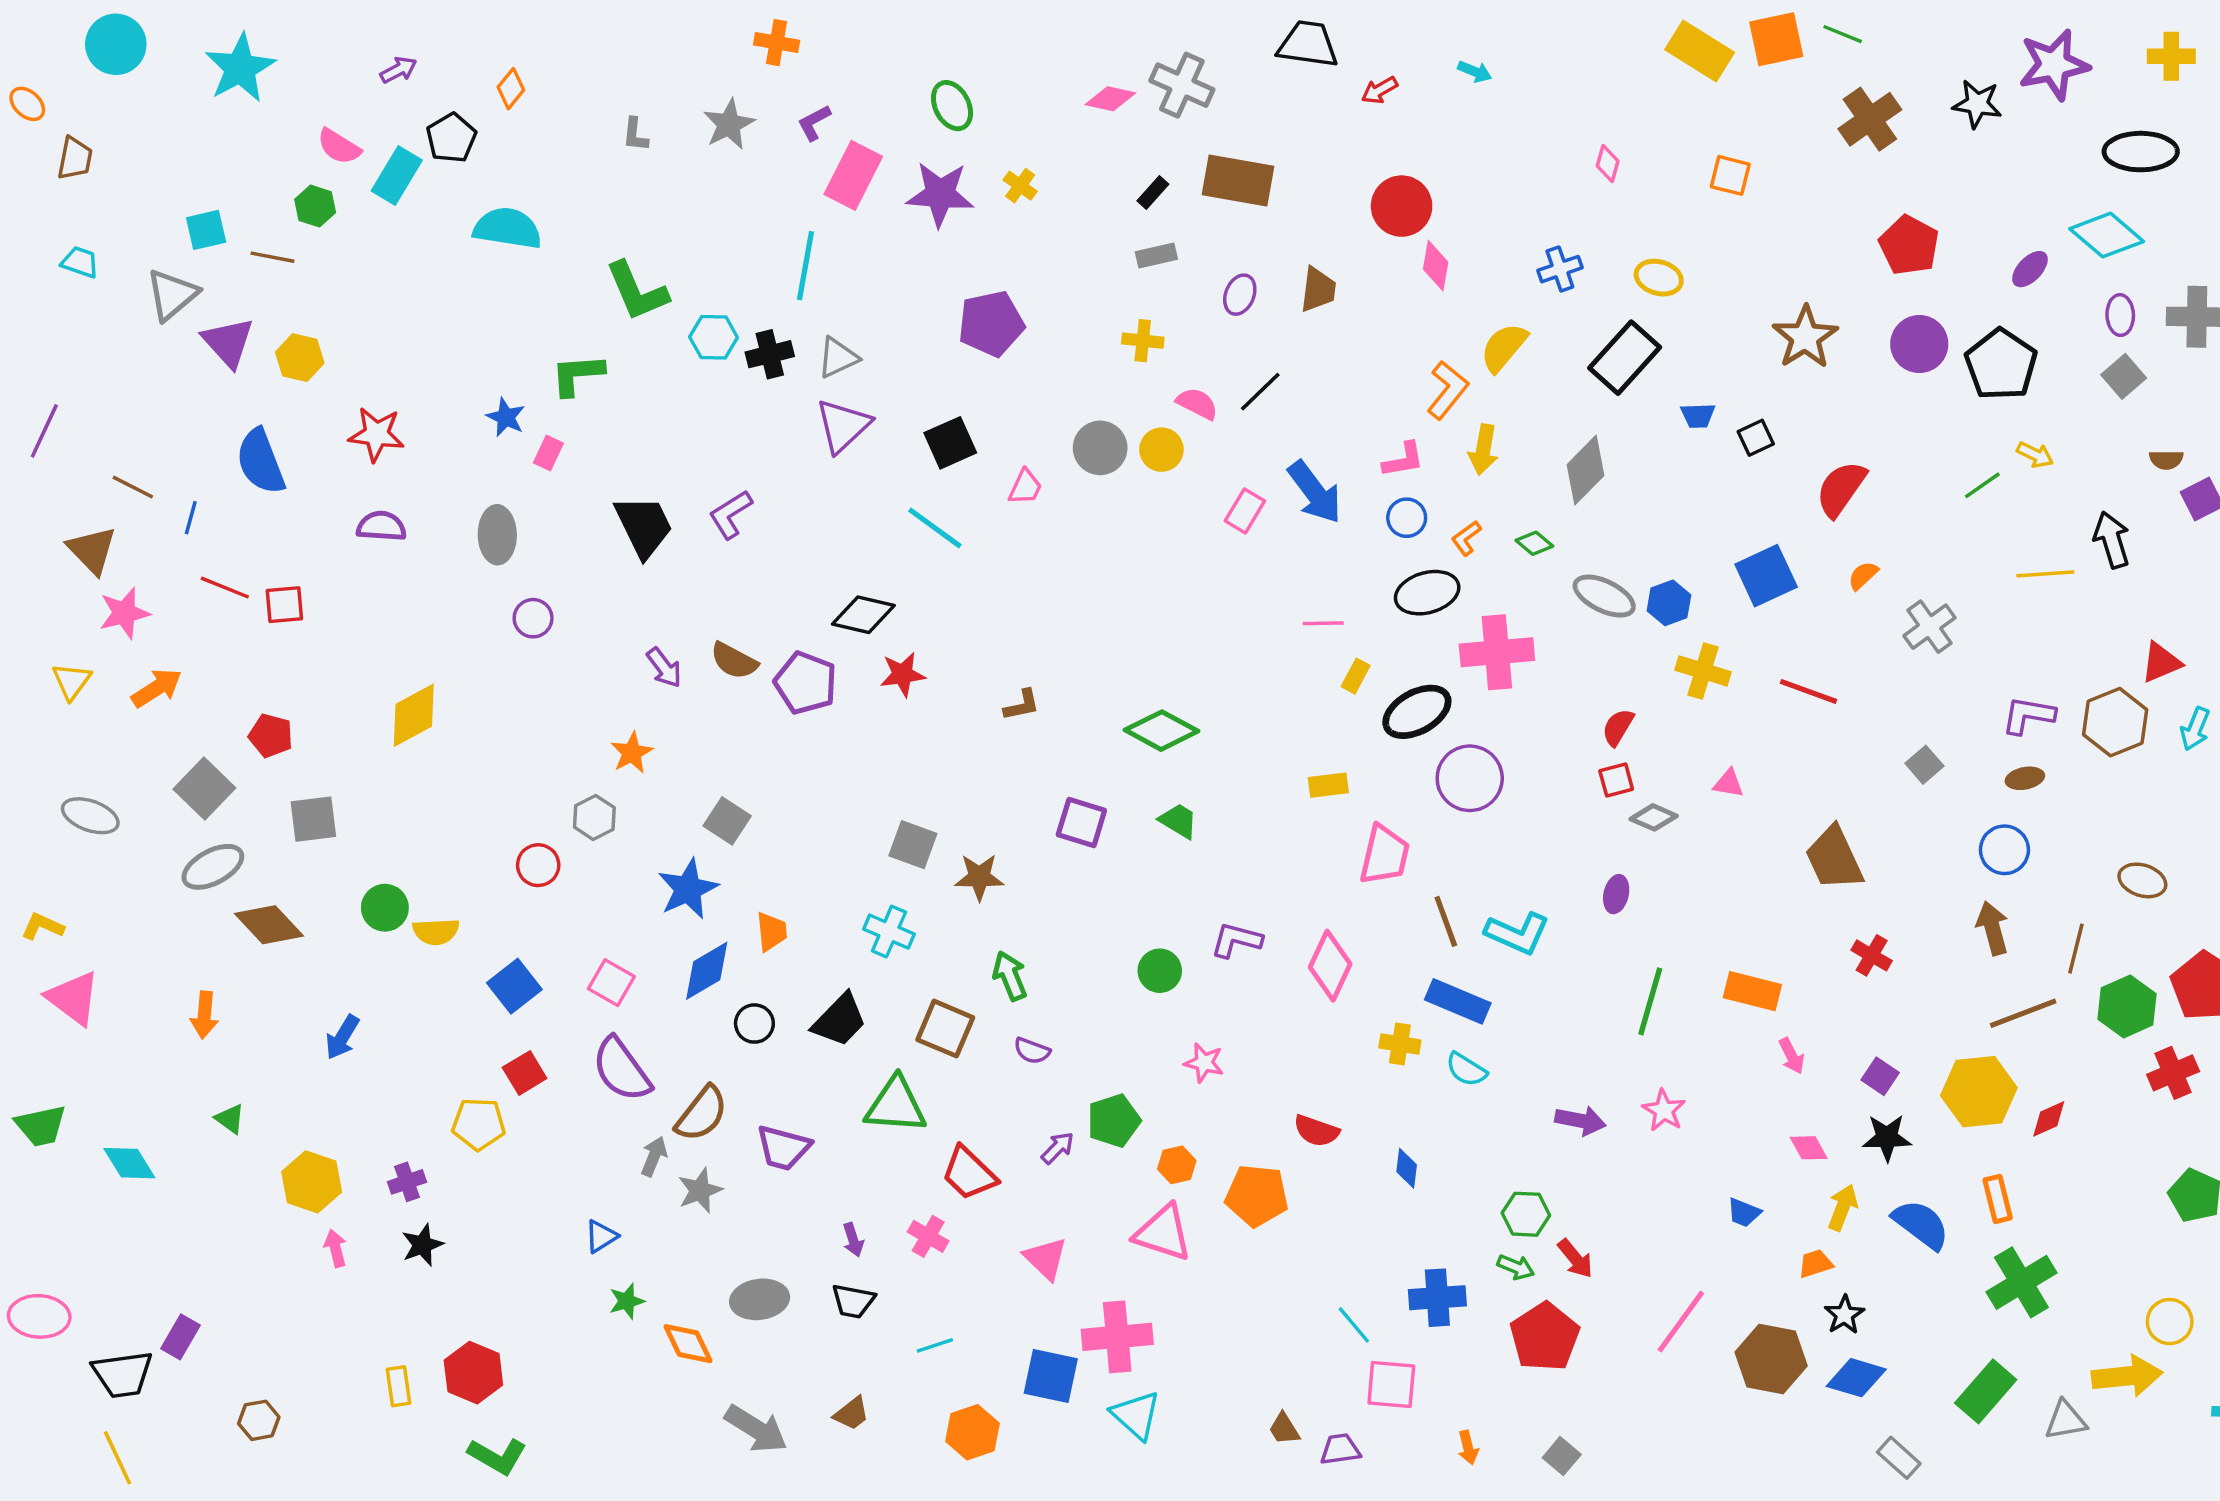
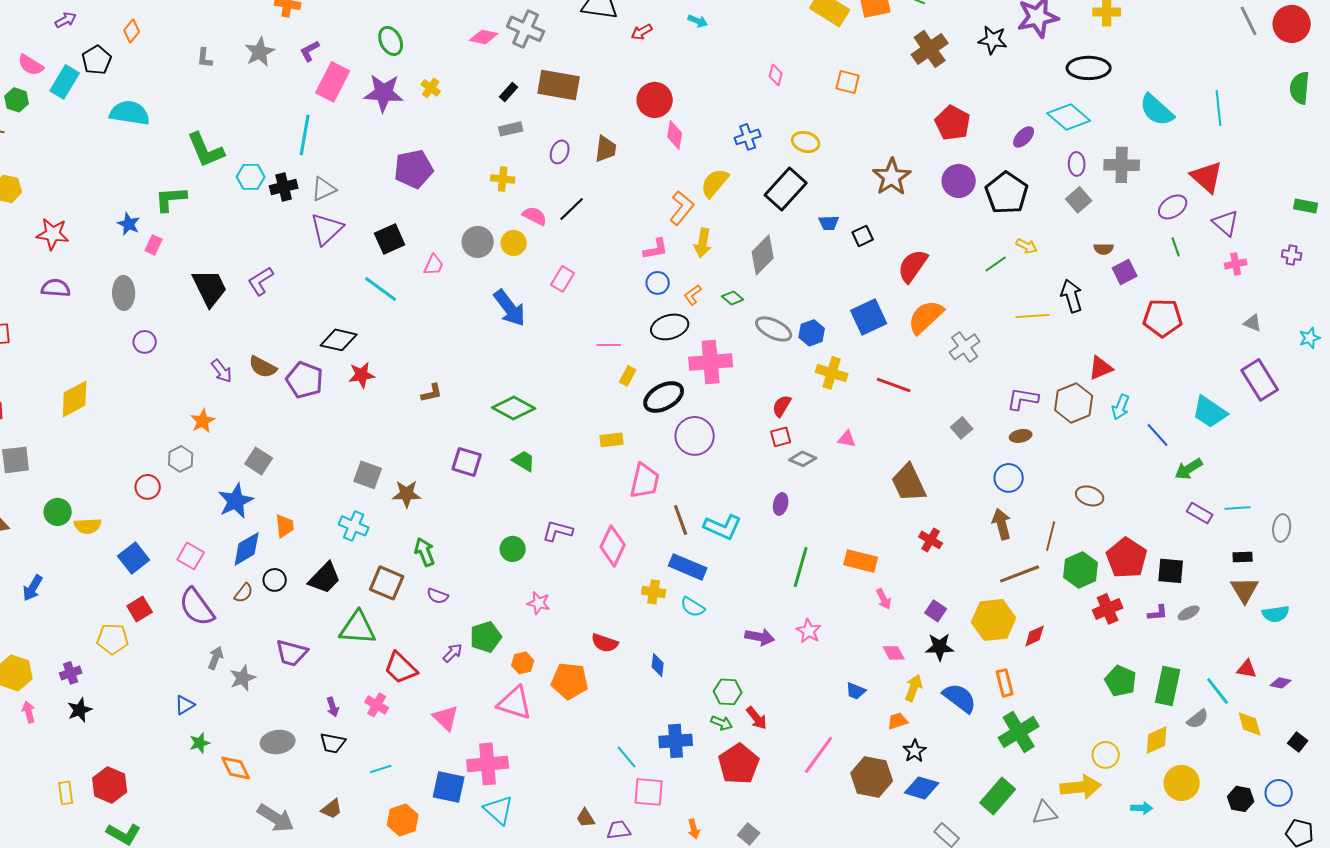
blue arrow: (1315, 492) -> (510, 308), moved
orange semicircle: (1863, 576) -> (926, 317), size x2.0
brown semicircle: (702, 1114) -> (244, 593), moved, size x0.6

